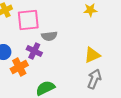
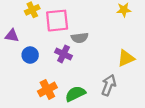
orange cross: (19, 67) -> (47, 89), moved
gray arrow: (94, 79) -> (109, 85), moved

